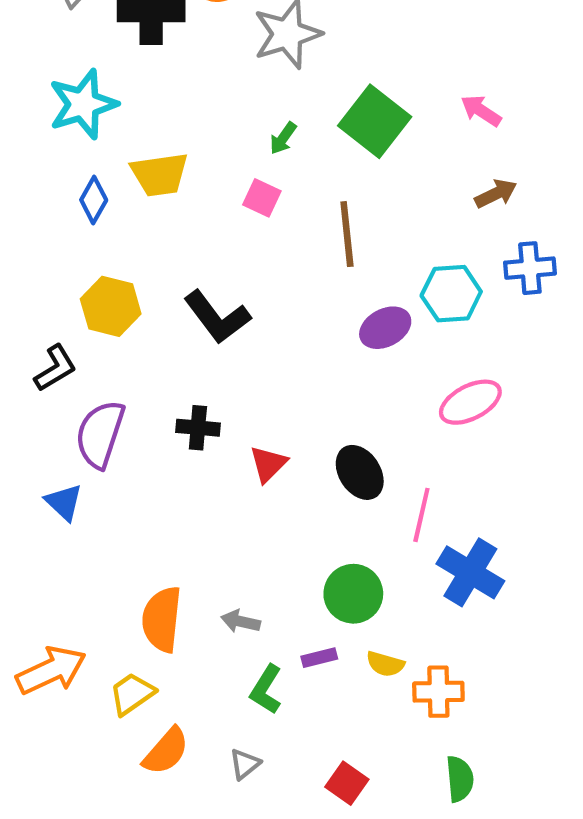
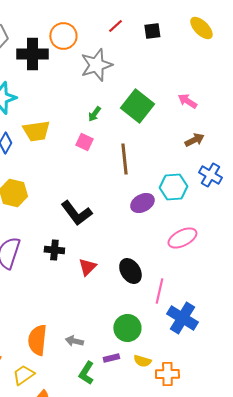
blue cross: (530, 268) -> (210, 175), turned 35
black L-shape: (217, 317) -> (76, 213), moved

